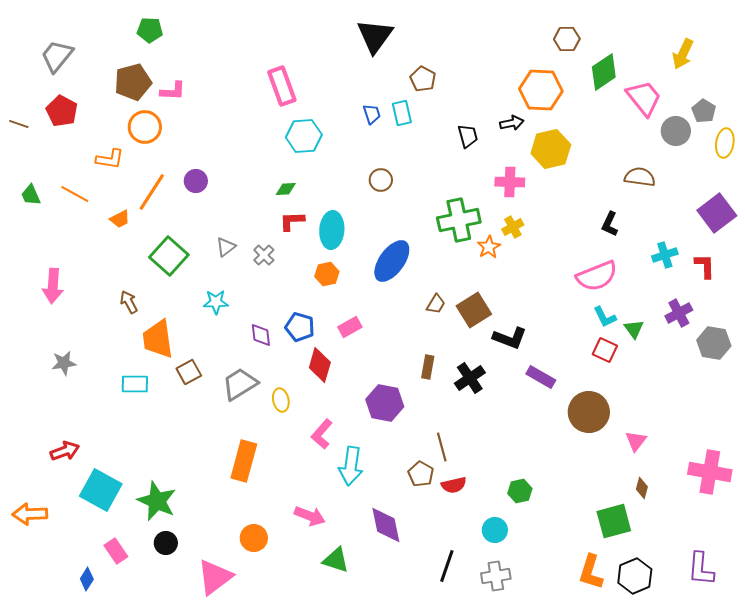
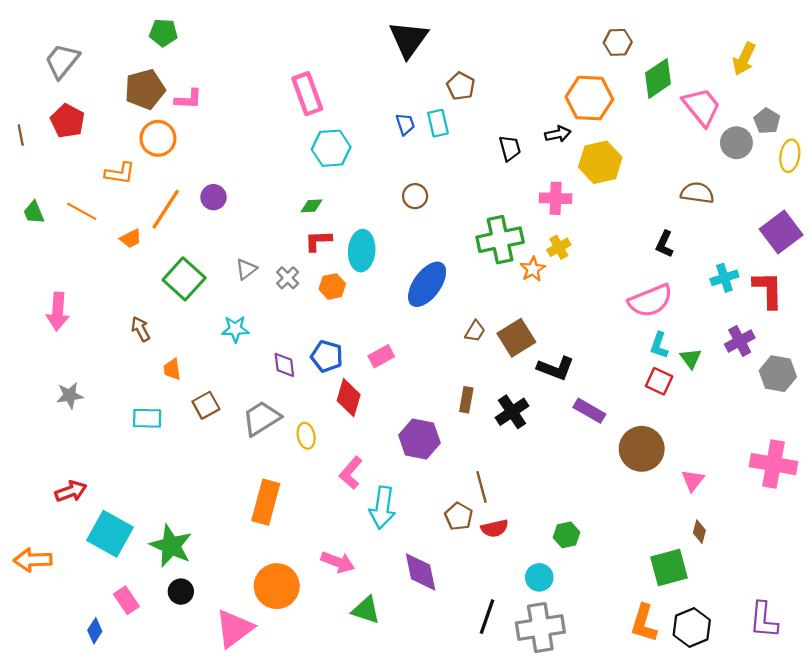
brown line: (19, 124) -> (21, 135), turned 60
red L-shape: (705, 266) -> (768, 290), size x1.4
orange hexagon: (327, 274) -> (332, 287), moved
cyan L-shape: (605, 317) -> (659, 345), turned 45
orange trapezoid: (158, 339) -> (172, 369), size x0.5
pink cross: (710, 472) -> (773, 464), moved
orange circle: (254, 538) -> (277, 586), size x1.5
gray cross: (496, 576) -> (540, 627), size x1.5

